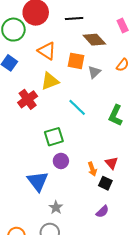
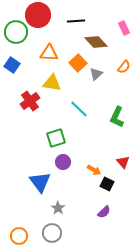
orange triangle: (47, 51) -> (49, 53), turned -30
orange square: (76, 61) -> (78, 63), turned 36
yellow triangle: (50, 81) -> (52, 83), turned 30
red triangle: (111, 163) -> (123, 162), moved
orange arrow: (92, 169) -> (94, 170), turned -40

